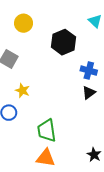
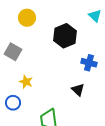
black triangle: (89, 93) -> (78, 90), moved, turned -40

